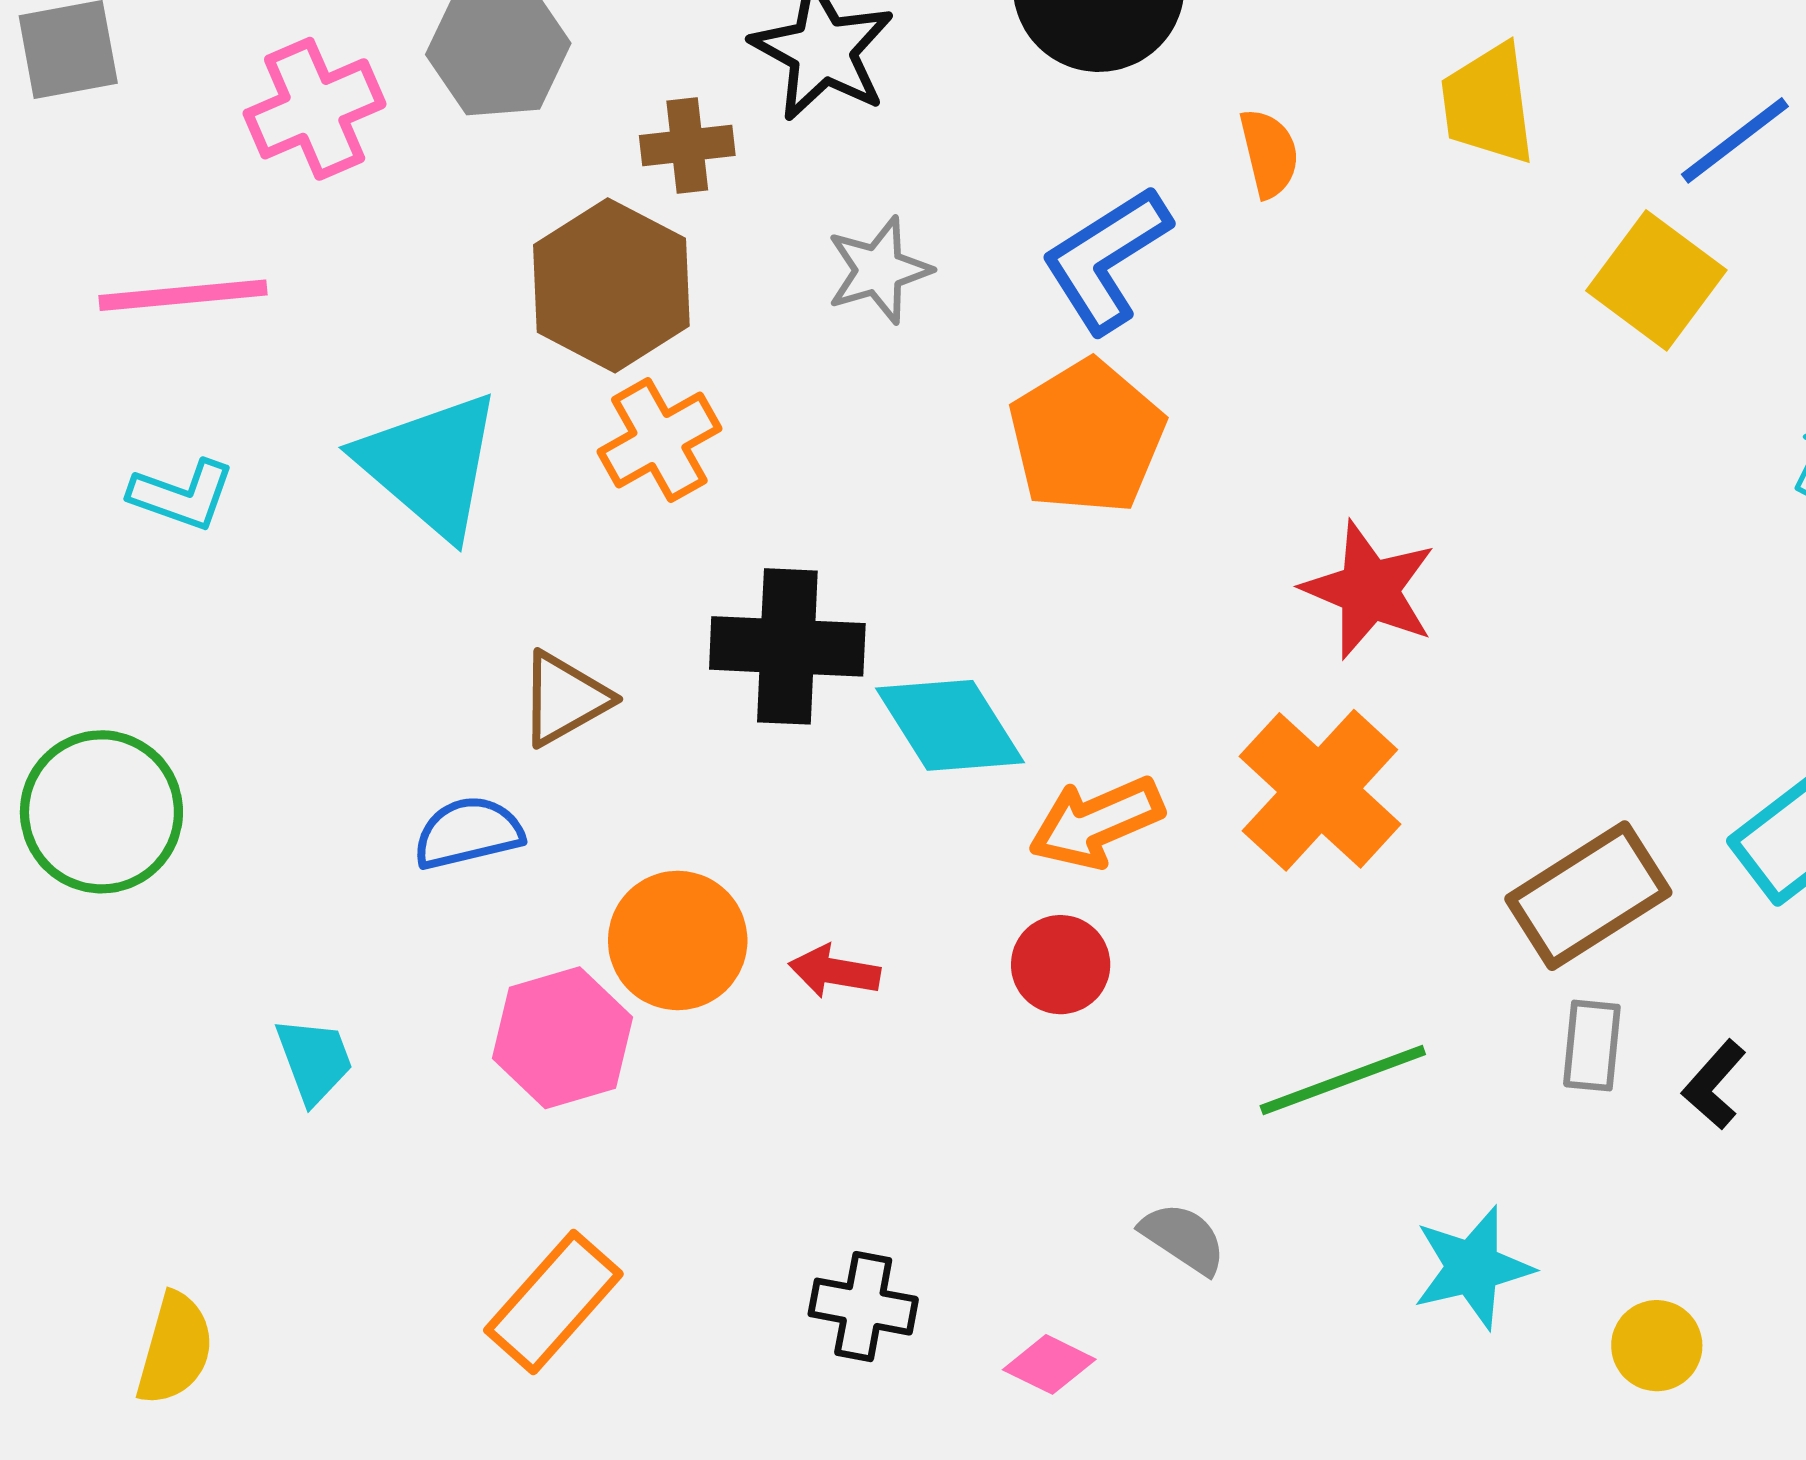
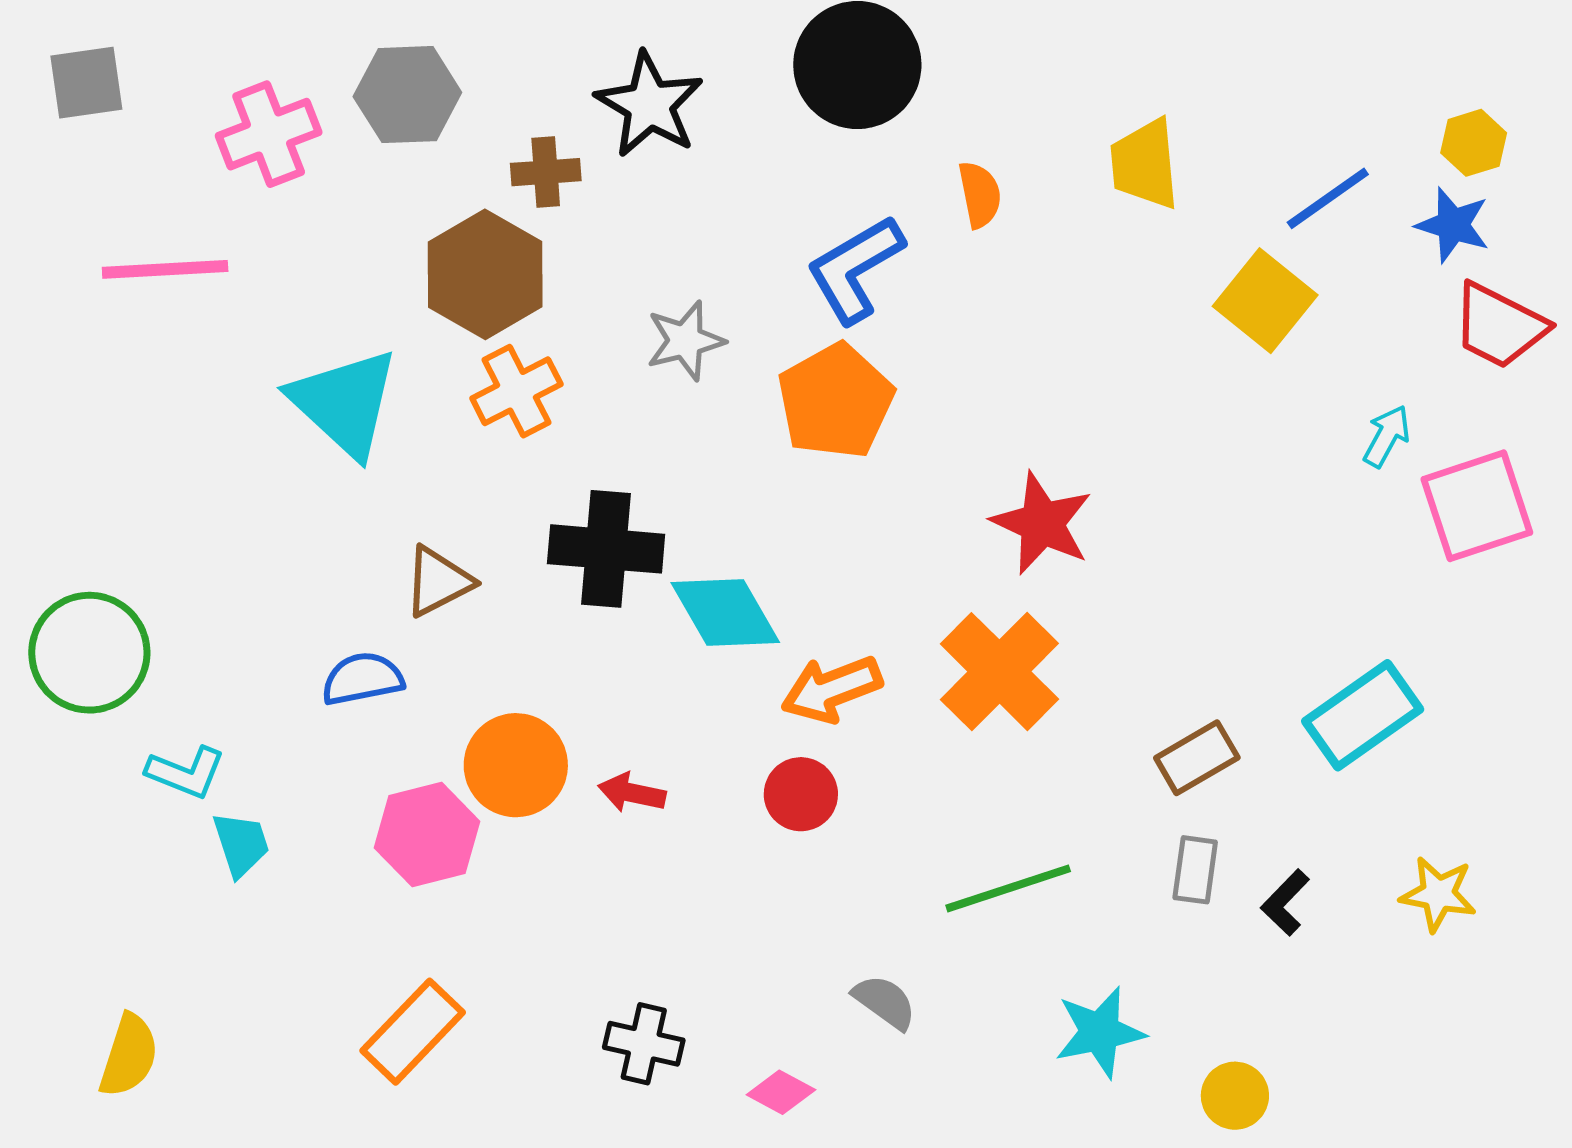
gray star: (879, 270) -> (685, 341), moved
cyan L-shape: (182, 495) -> (186, 772), moved
brown rectangle: (1588, 896) -> (1197, 758), size x0.7

